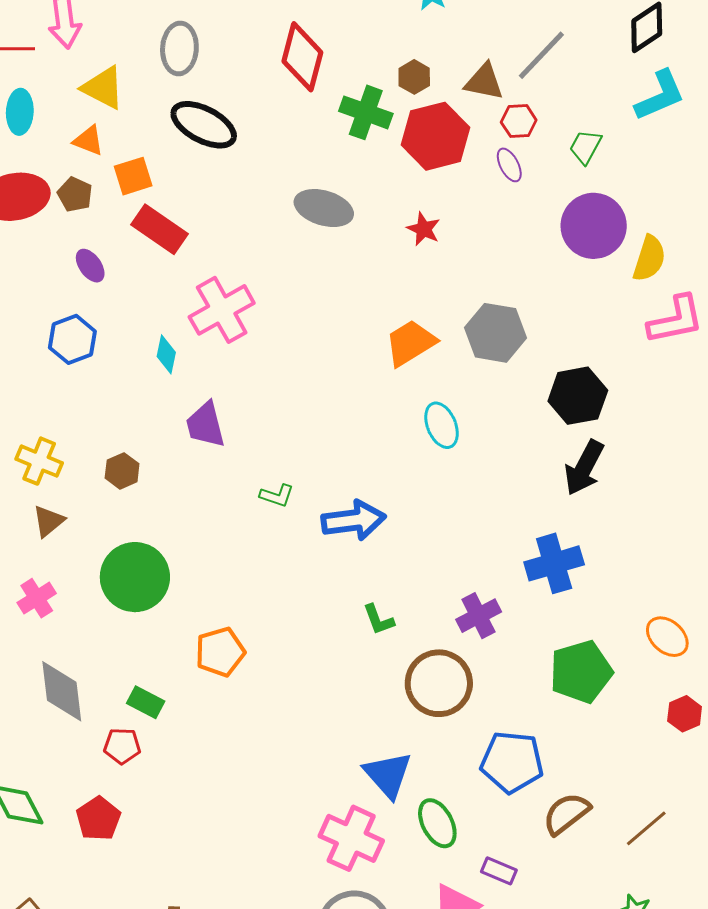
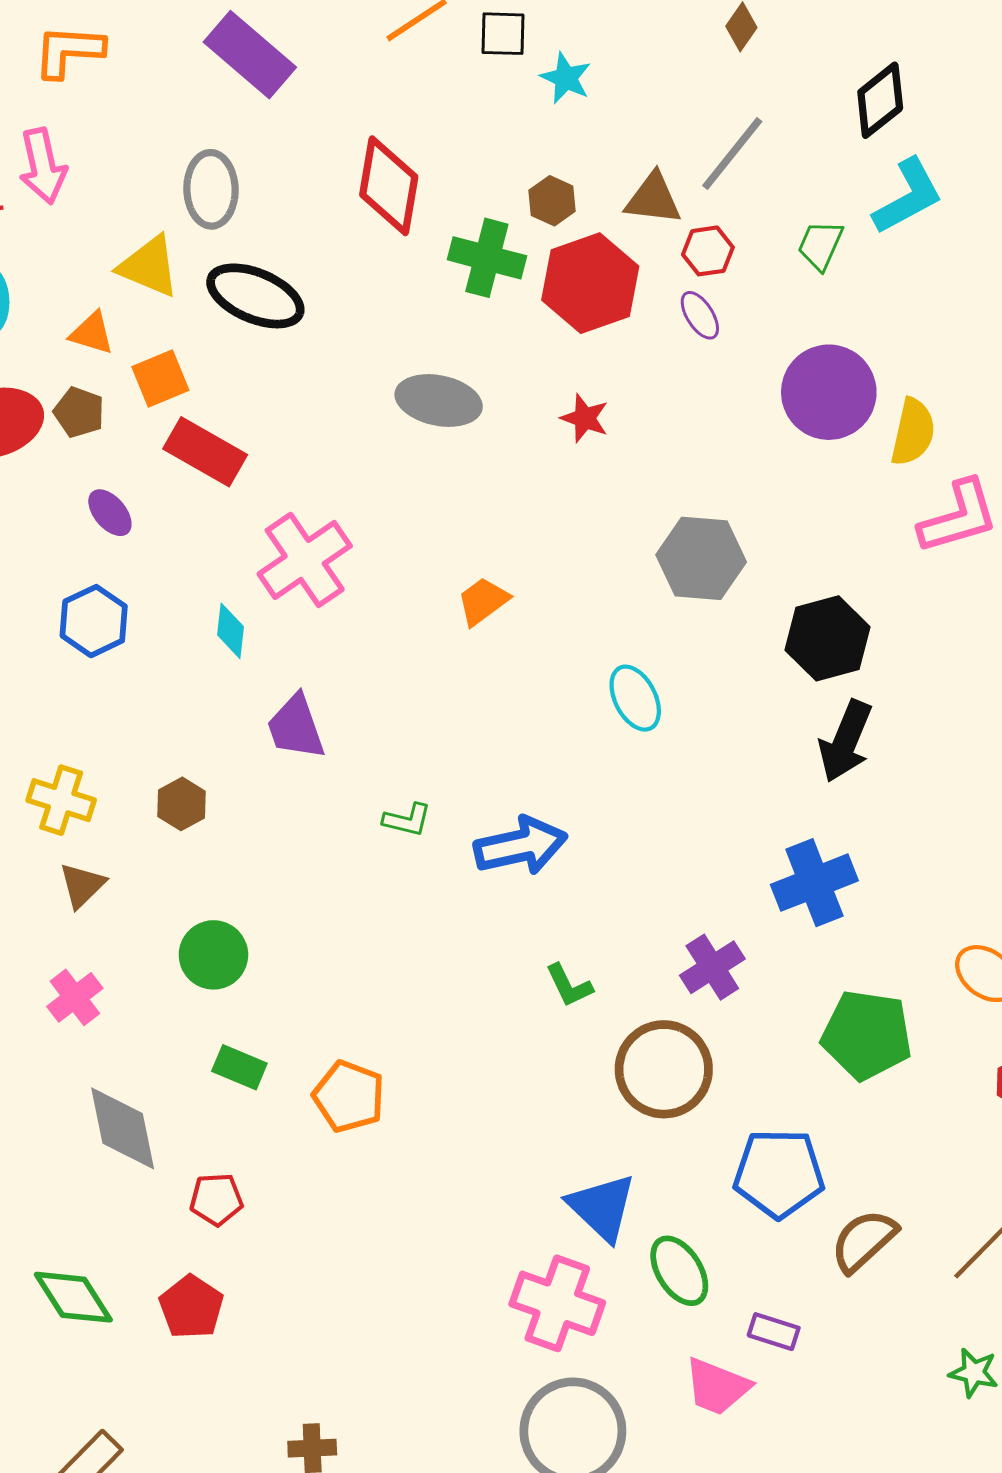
yellow triangle: (103, 88) -> (149, 266), moved
green trapezoid: (585, 147) -> (820, 245), moved
orange trapezoid: (410, 343) -> (483, 601), moved, size x0.7
green circle: (135, 577) -> (213, 955), size x0.7
orange pentagon: (220, 652) -> (349, 1096), moved, turned -30
green pentagon: (581, 672) -> (867, 1035), turned 30
green rectangle: (146, 702) -> (239, 1067), moved

